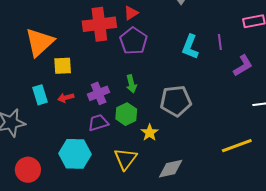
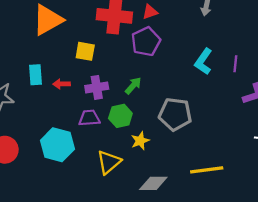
yellow square: (63, 66) -> (85, 51), moved
green arrow: (131, 84) -> (133, 86), turned -138
yellow line: (237, 146) -> (207, 170), moved

